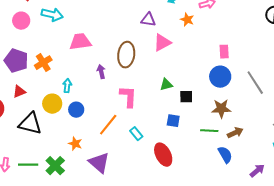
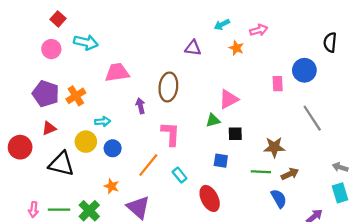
pink triangle: (162, 43) -> (229, 99), moved
blue circle: (220, 77) -> (304, 70), moved
cyan arrow: (67, 86) -> (103, 122), turned 80

